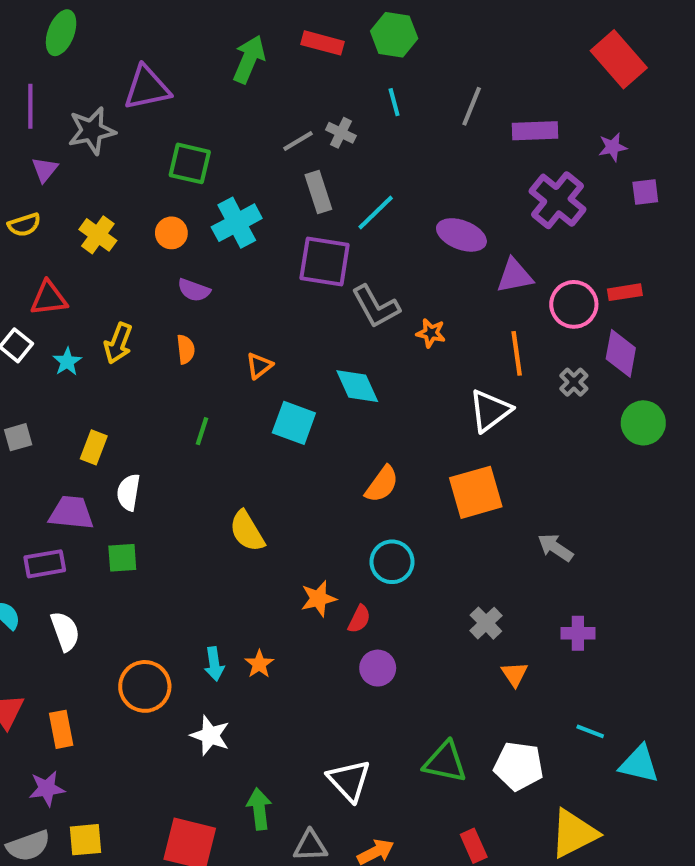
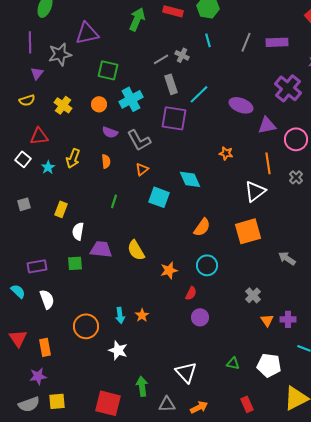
purple rectangle: (535, 131) -> (277, 42), moved
gray L-shape: (376, 306) -> (139, 140), moved
purple trapezoid: (71, 513) -> (101, 249), moved
orange star: (318, 599) -> (169, 270), moved
purple cross: (578, 633) -> (288, 319), moved
green triangle: (445, 762) -> (233, 363), size x0.6

